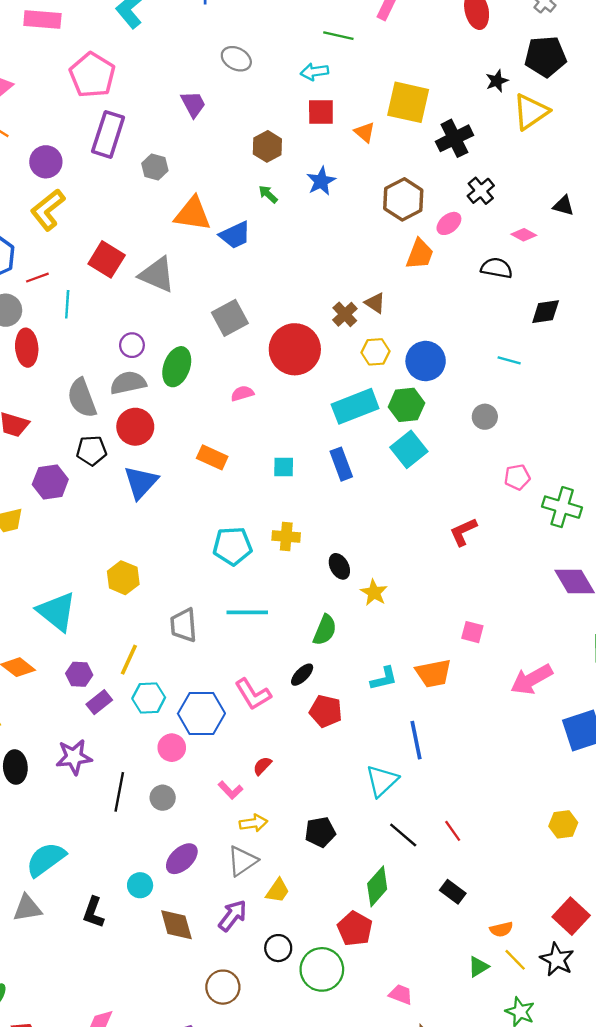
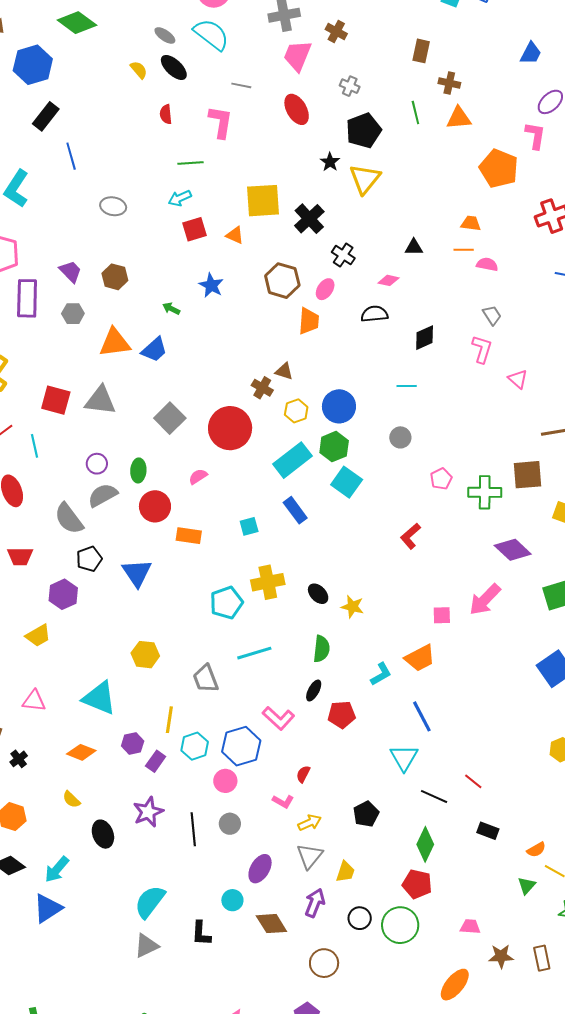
purple trapezoid: (193, 104) -> (70, 271), moved
brown hexagon: (267, 146) -> (115, 277), moved
green ellipse: (177, 367) -> (138, 470), size x0.7
red circle: (135, 427) -> (155, 506), moved
yellow cross: (286, 537) -> (268, 582), size x1.4
pink arrow: (532, 679) -> (485, 600), moved

